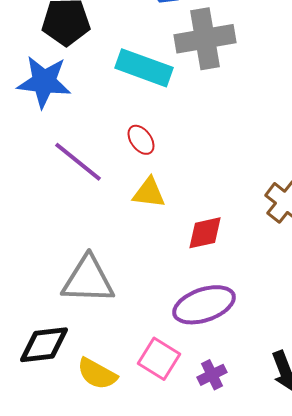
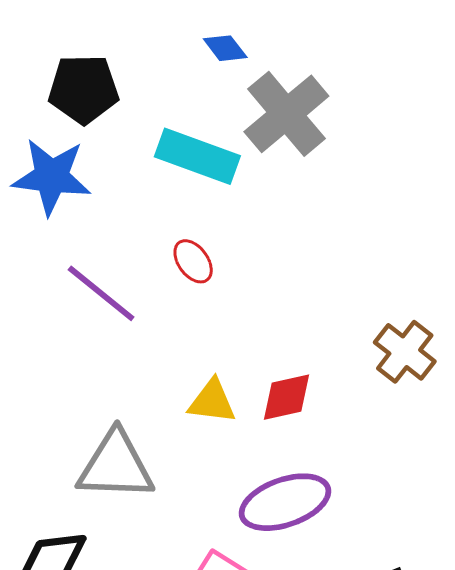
gray cross: (205, 39) -> (286, 114), turned -30
yellow triangle: (149, 193) -> (212, 401), moved

